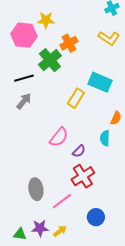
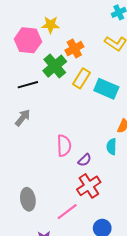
yellow rectangle: (76, 98) -> (82, 78), moved
gray arrow: (24, 101) -> (23, 118), moved
pink semicircle: (59, 137) -> (64, 146), turned -40
gray ellipse: (36, 189) -> (28, 199), moved

